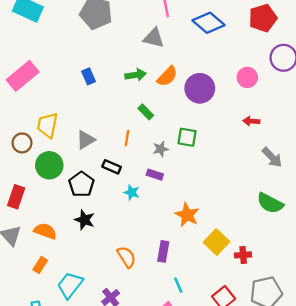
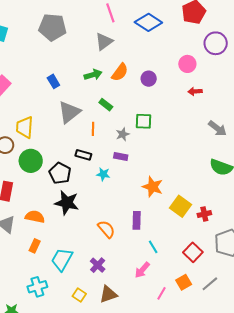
gray triangle: (154, 38) -> (104, 42), turned -42
purple circle: (200, 88) -> (149, 79), size x0.6
red arrow: (251, 121) -> (195, 91), moved
gray triangle: (86, 140) -> (69, 112), moved, size x1.4
black star: (85, 220) -> (67, 203), size x1.4

